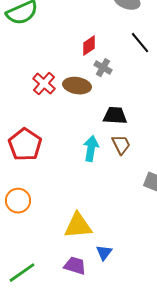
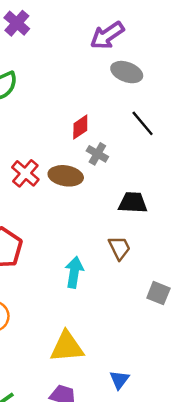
black trapezoid: (115, 116) -> (133, 203), moved
cyan arrow: (91, 149) -> (74, 272), moved
blue triangle: (104, 253) -> (119, 380), moved

